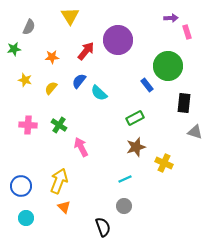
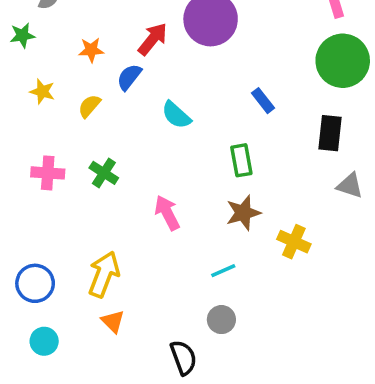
green circle: (168, 66) -> (343, 61), moved
blue semicircle: (79, 81) -> (129, 77), moved
green rectangle: (135, 118) -> (241, 160), turned -72
pink arrow: (81, 147) -> (167, 213), moved

